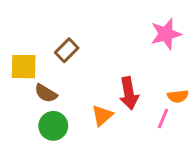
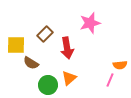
pink star: (166, 34) -> (90, 23), moved
red arrow: (129, 93) -> (67, 48), moved
green circle: (53, 126) -> (48, 85), moved

